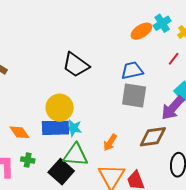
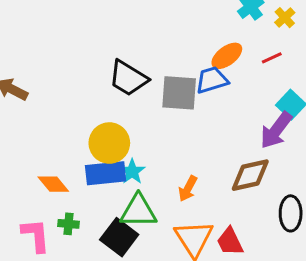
orange ellipse: (141, 31) -> (227, 56), moved
red line: (174, 59) -> (272, 58), turned 32
gray square: (134, 95) -> (179, 93), moved
cyan star: (73, 128) -> (132, 172), turned 30

